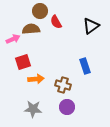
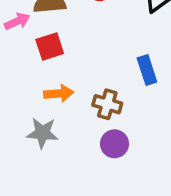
red square: (23, 62) -> (50, 47), moved
gray star: (33, 109) -> (42, 133), moved

